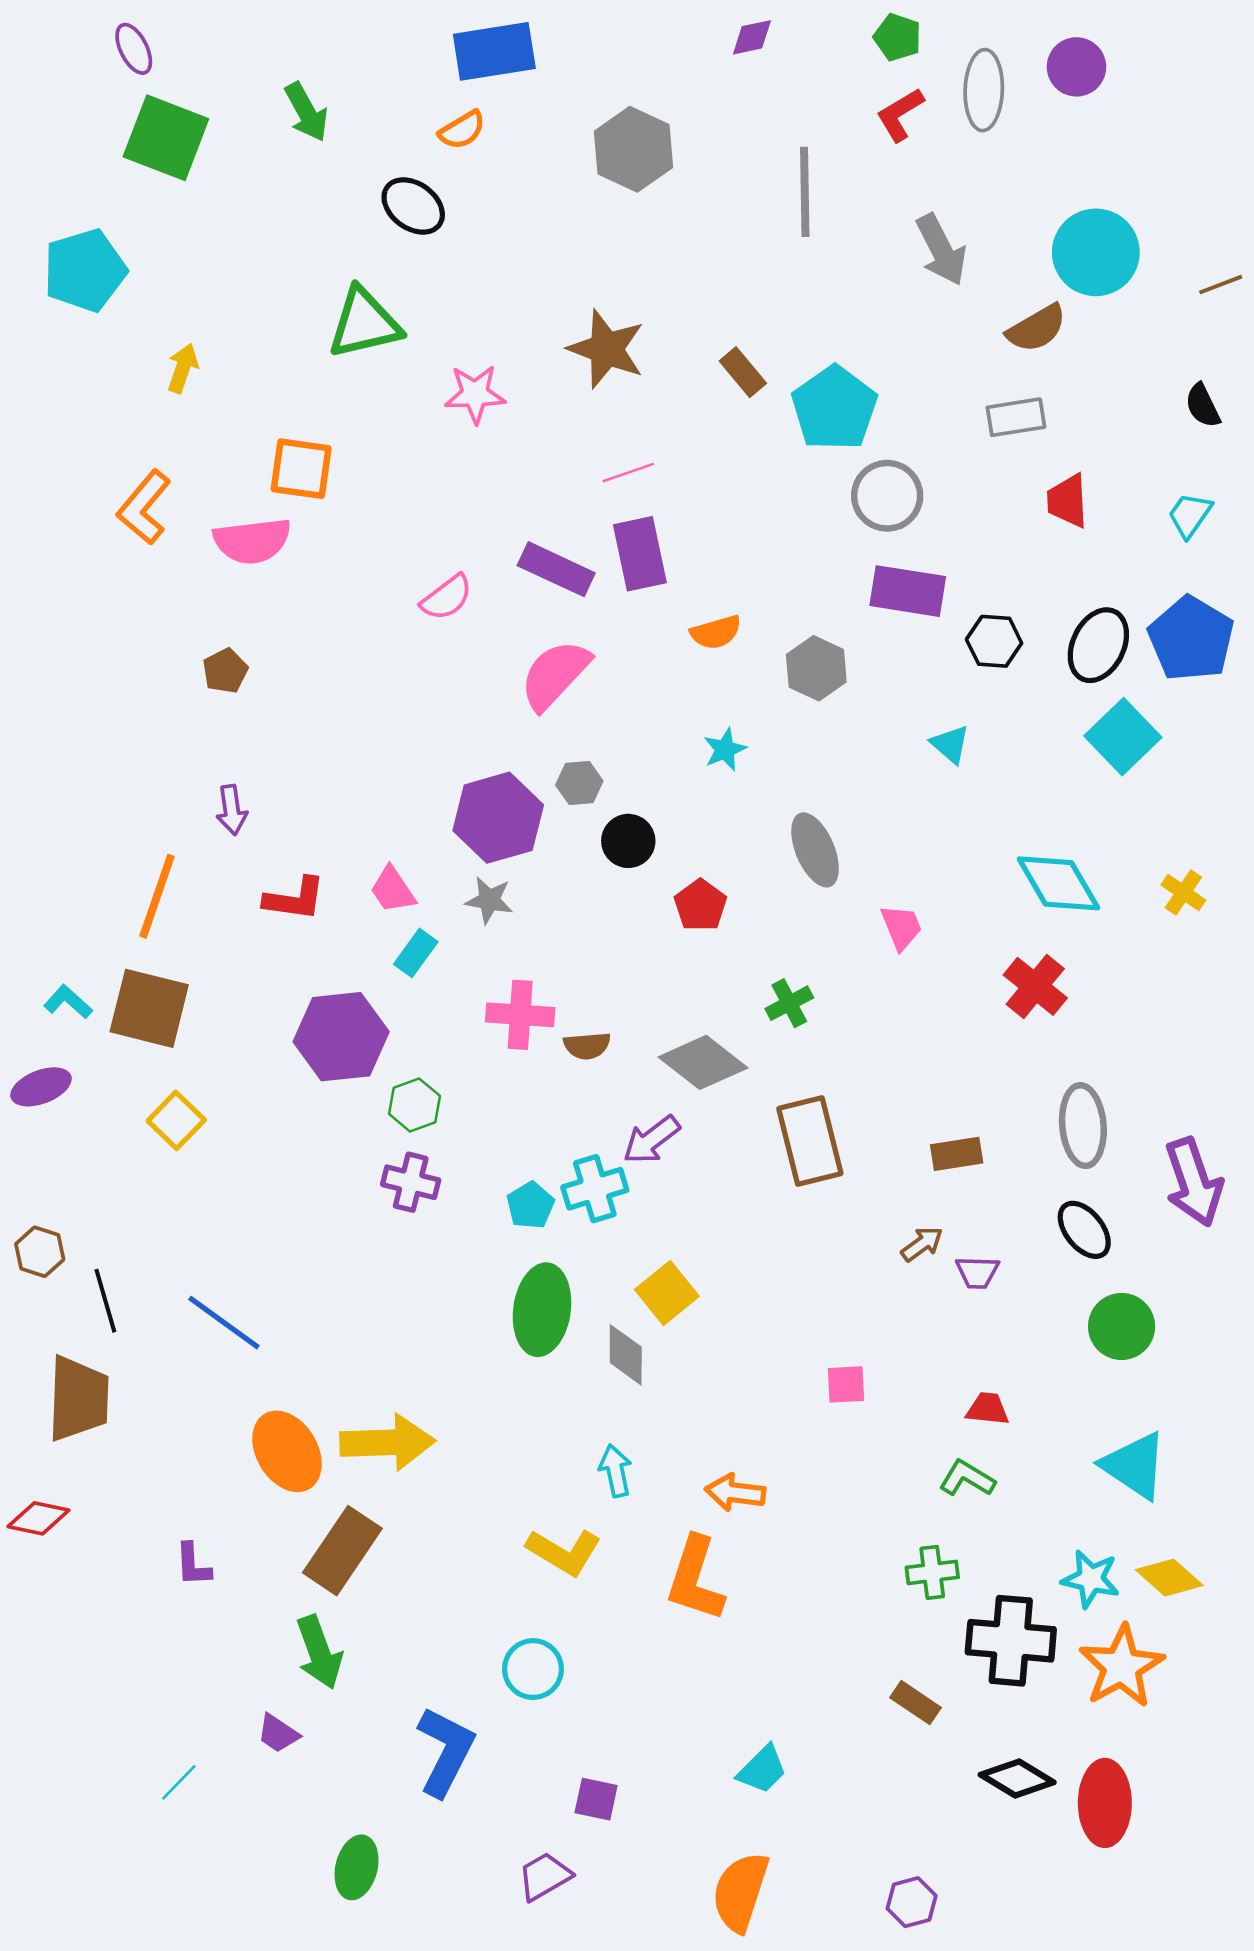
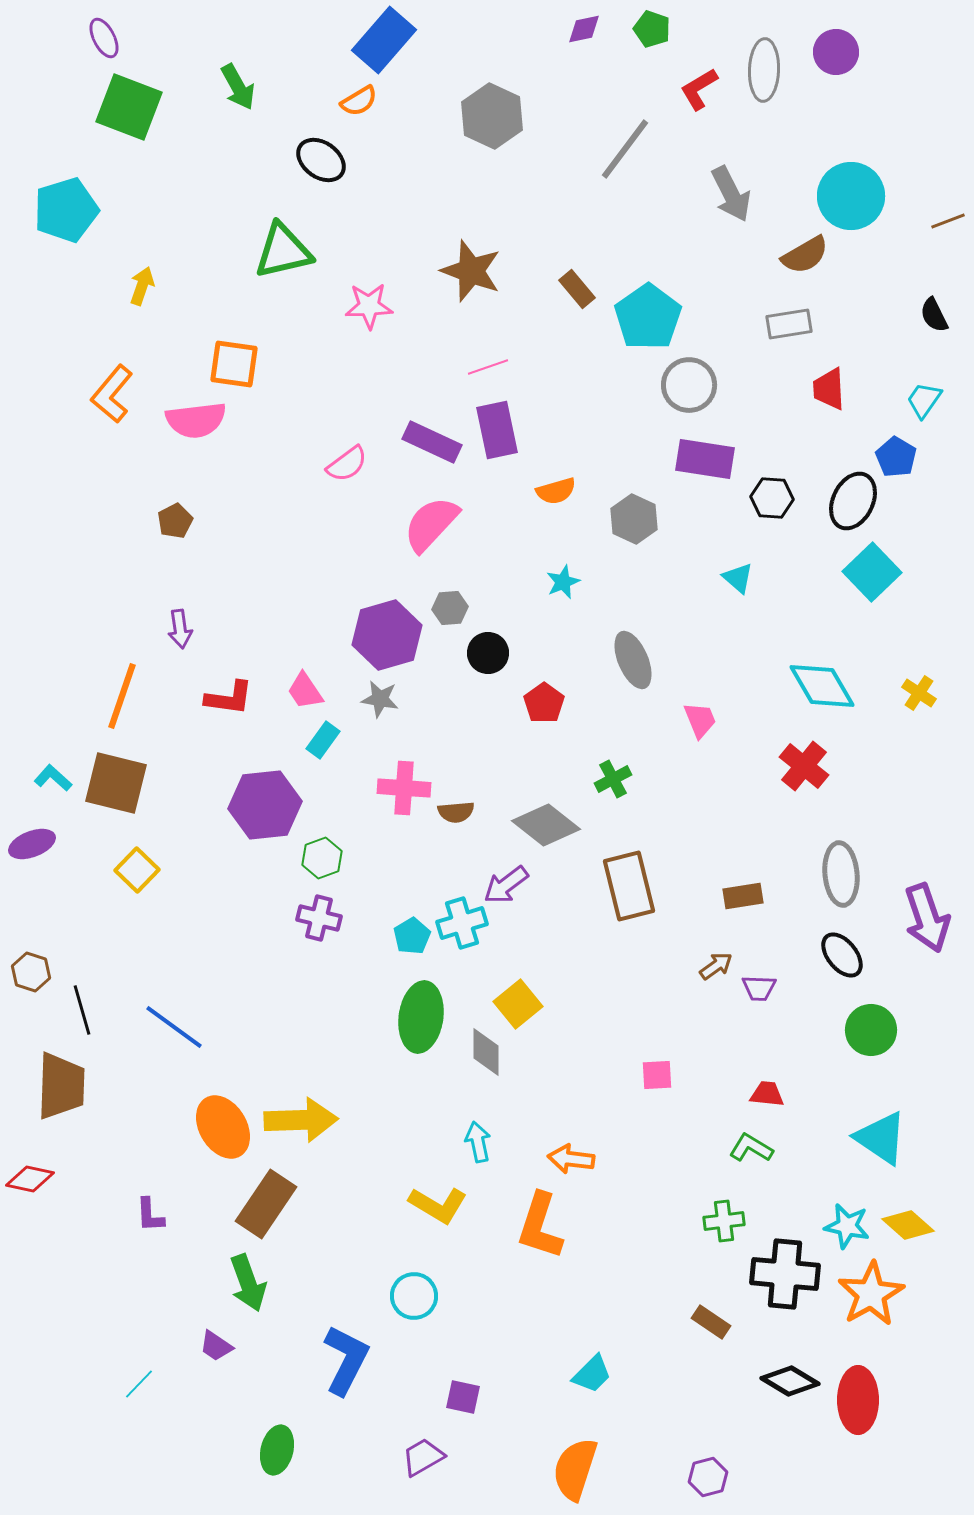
green pentagon: (897, 37) -> (652, 29), moved
blue rectangle: (494, 51) -> (384, 40), turned -40
gray line: (805, 192) -> (625, 149), turned 38
blue pentagon: (1191, 639) -> (896, 457), moved, size x0.6

